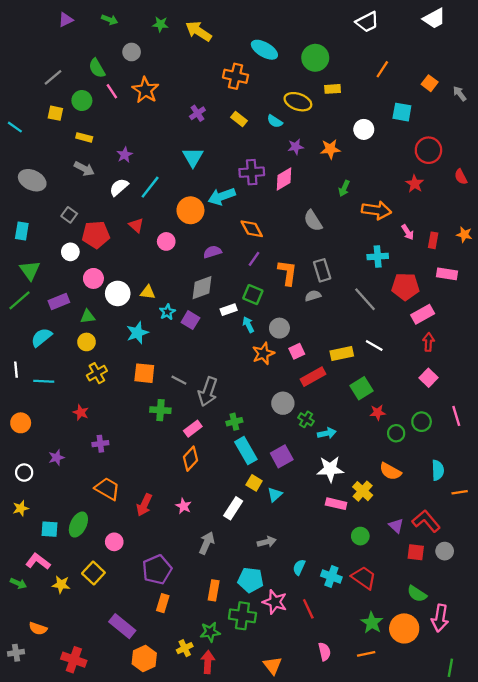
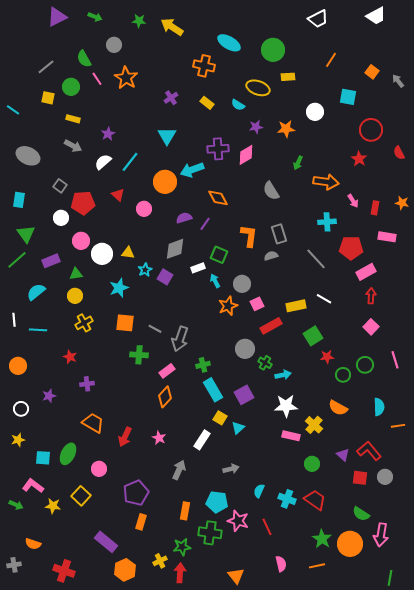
purple triangle: (66, 20) -> (57, 17), size x1.5
purple line: (254, 259) -> (205, 224), moved

